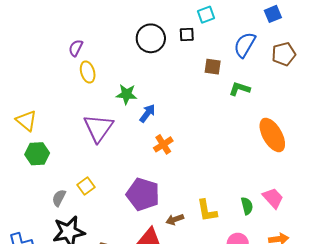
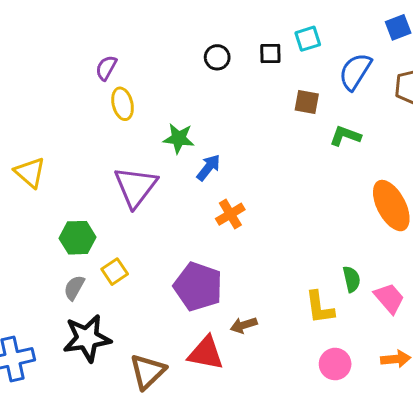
cyan square: (206, 15) -> (308, 39), moved
black circle: (151, 38) -> (217, 57), size x0.6
green hexagon: (37, 154) -> (78, 238), moved
green semicircle: (247, 206) -> (352, 279), moved
yellow L-shape: (207, 211) -> (320, 307), moved

